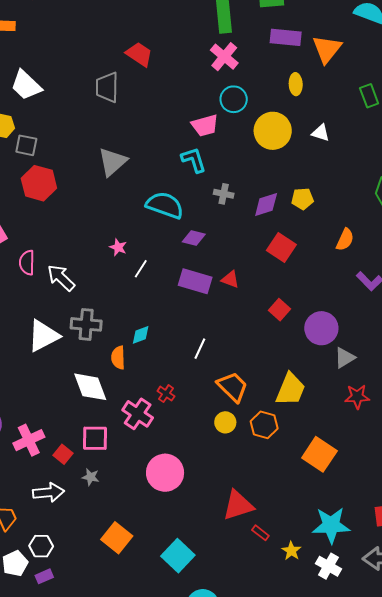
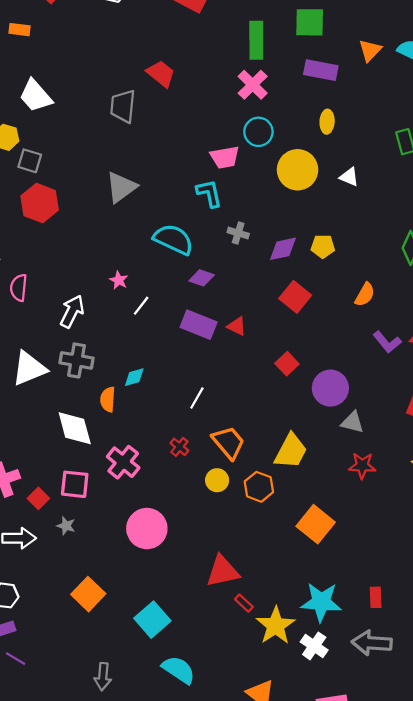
orange triangle: (327, 49) -> (370, 50), moved, size x0.7
white arrow: (61, 278) -> (72, 311), moved, turned 68
gray triangle: (345, 358) -> (352, 422), turned 40
red cross: (166, 394) -> (179, 447), moved
yellow star: (291, 551) -> (276, 626), size x1.8

